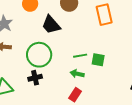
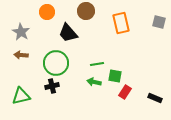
green square: (98, 60) -> (115, 76), moved
red rectangle: (75, 95) -> (125, 92), moved

